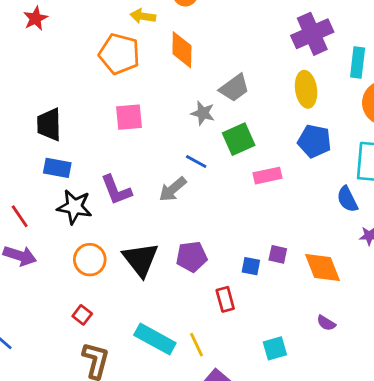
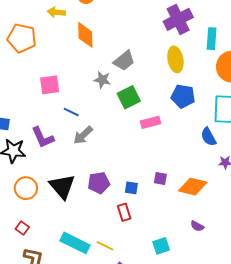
orange pentagon: (119, 54) -> (22, 38), moved
blue line: (196, 162) -> (71, 112), moved
blue square: (251, 266) -> (131, 188), moved
orange diamond: (322, 268) -> (193, 187), turned -52
yellow line: (196, 345) -> (105, 246), turned -36

